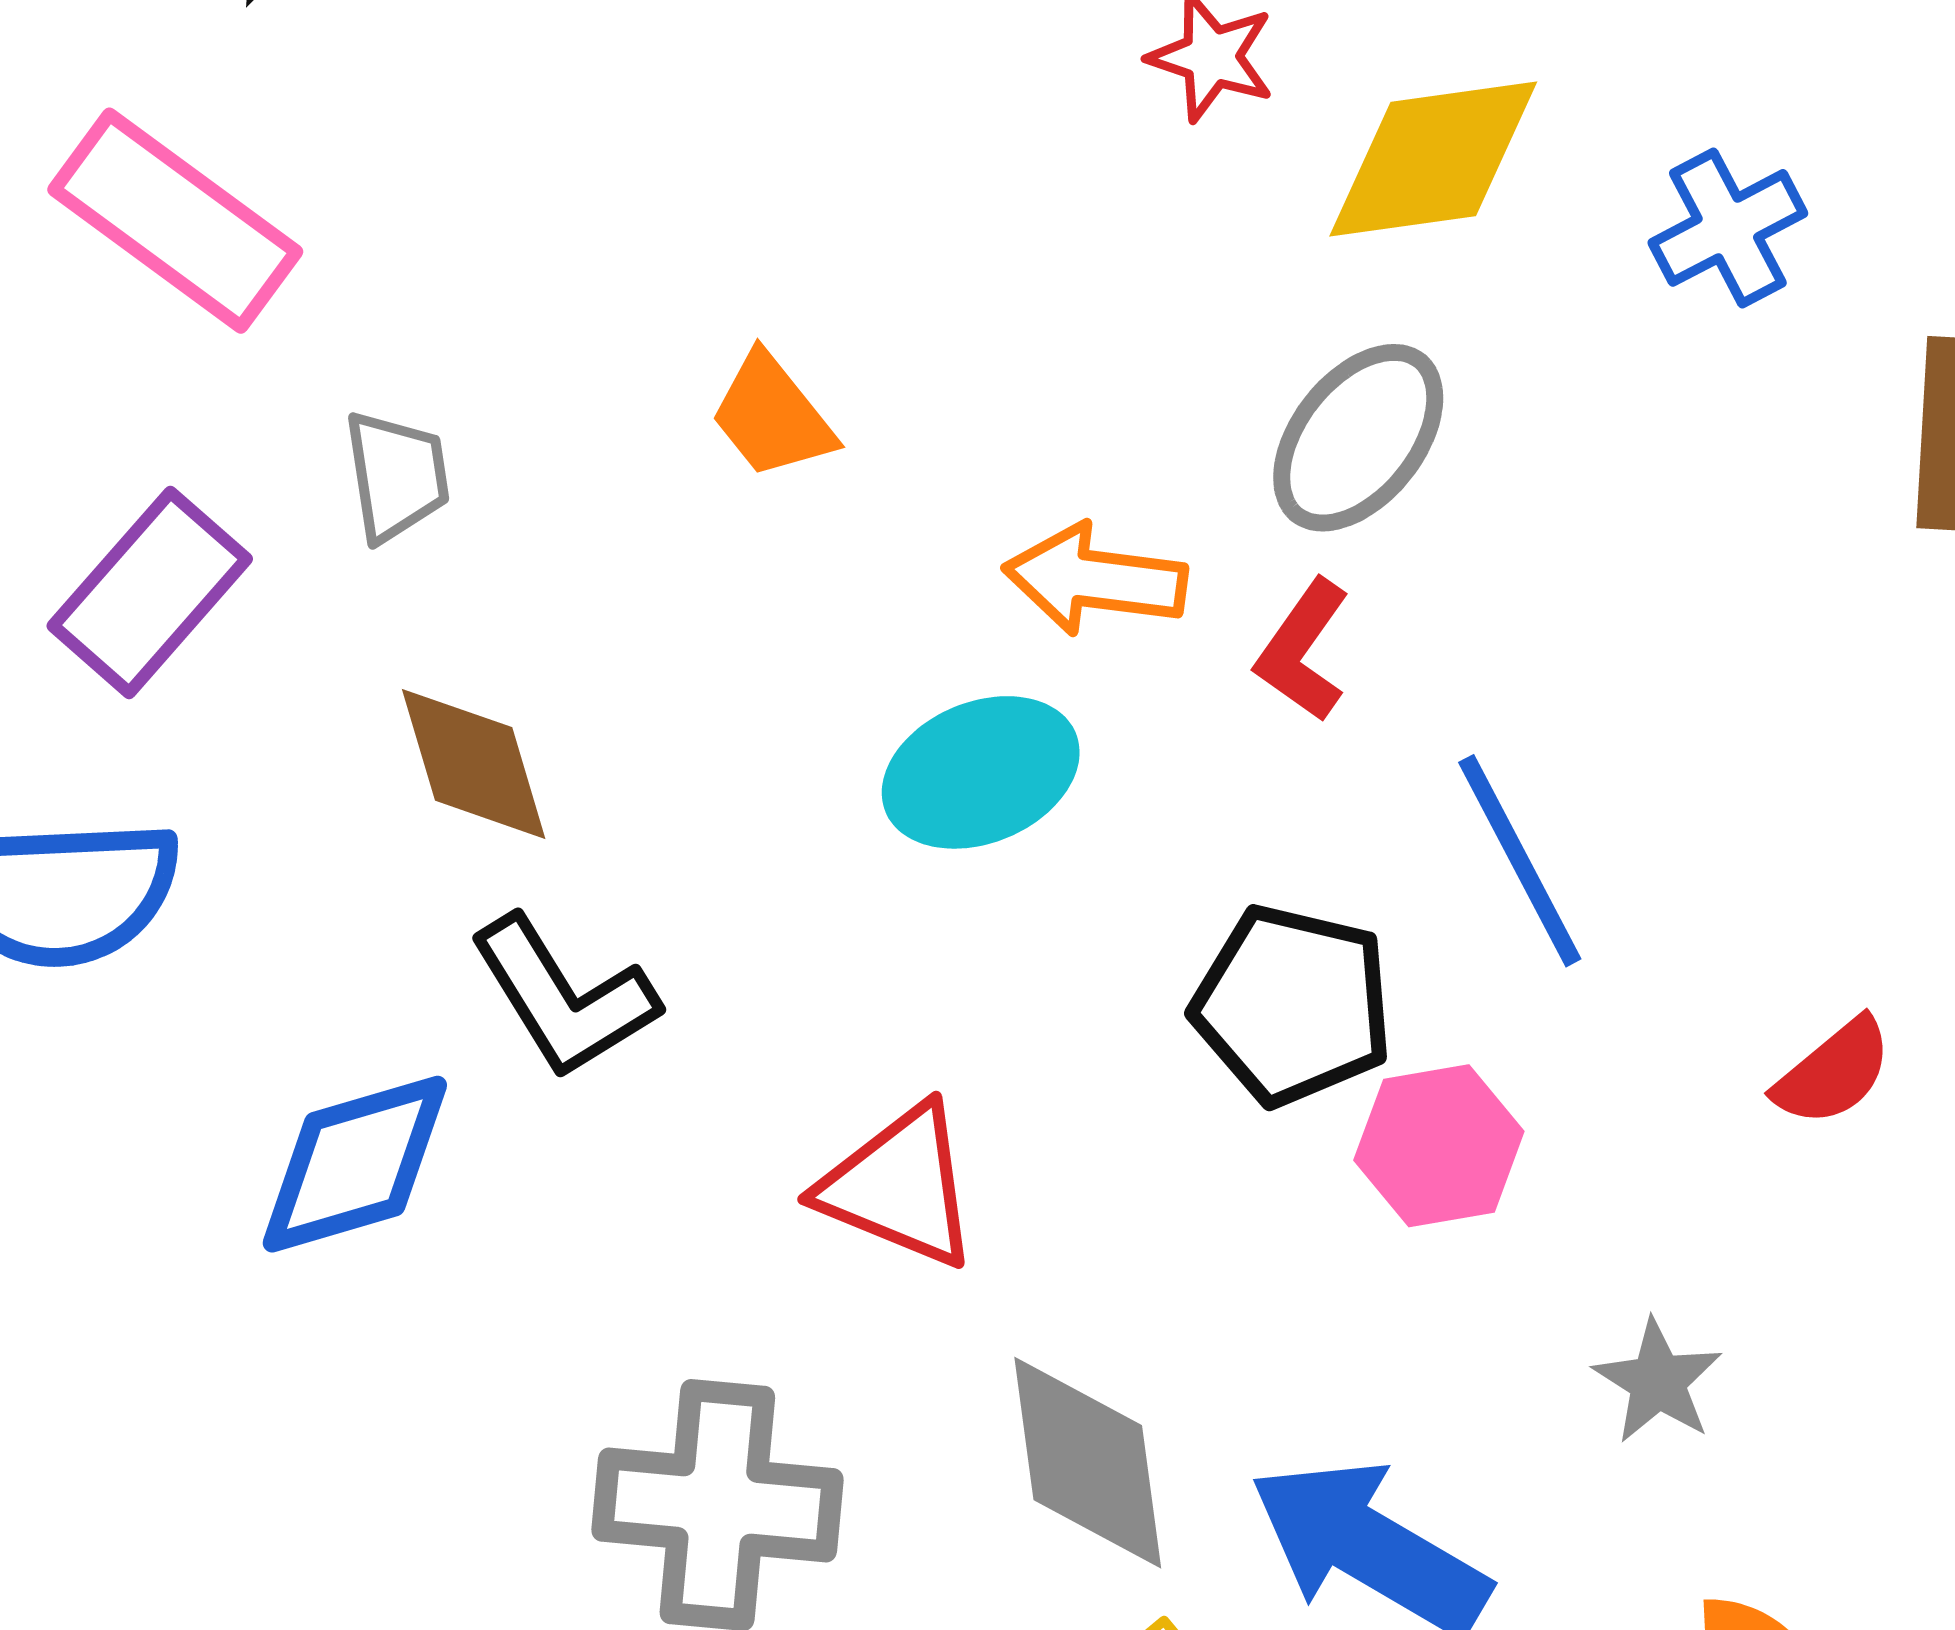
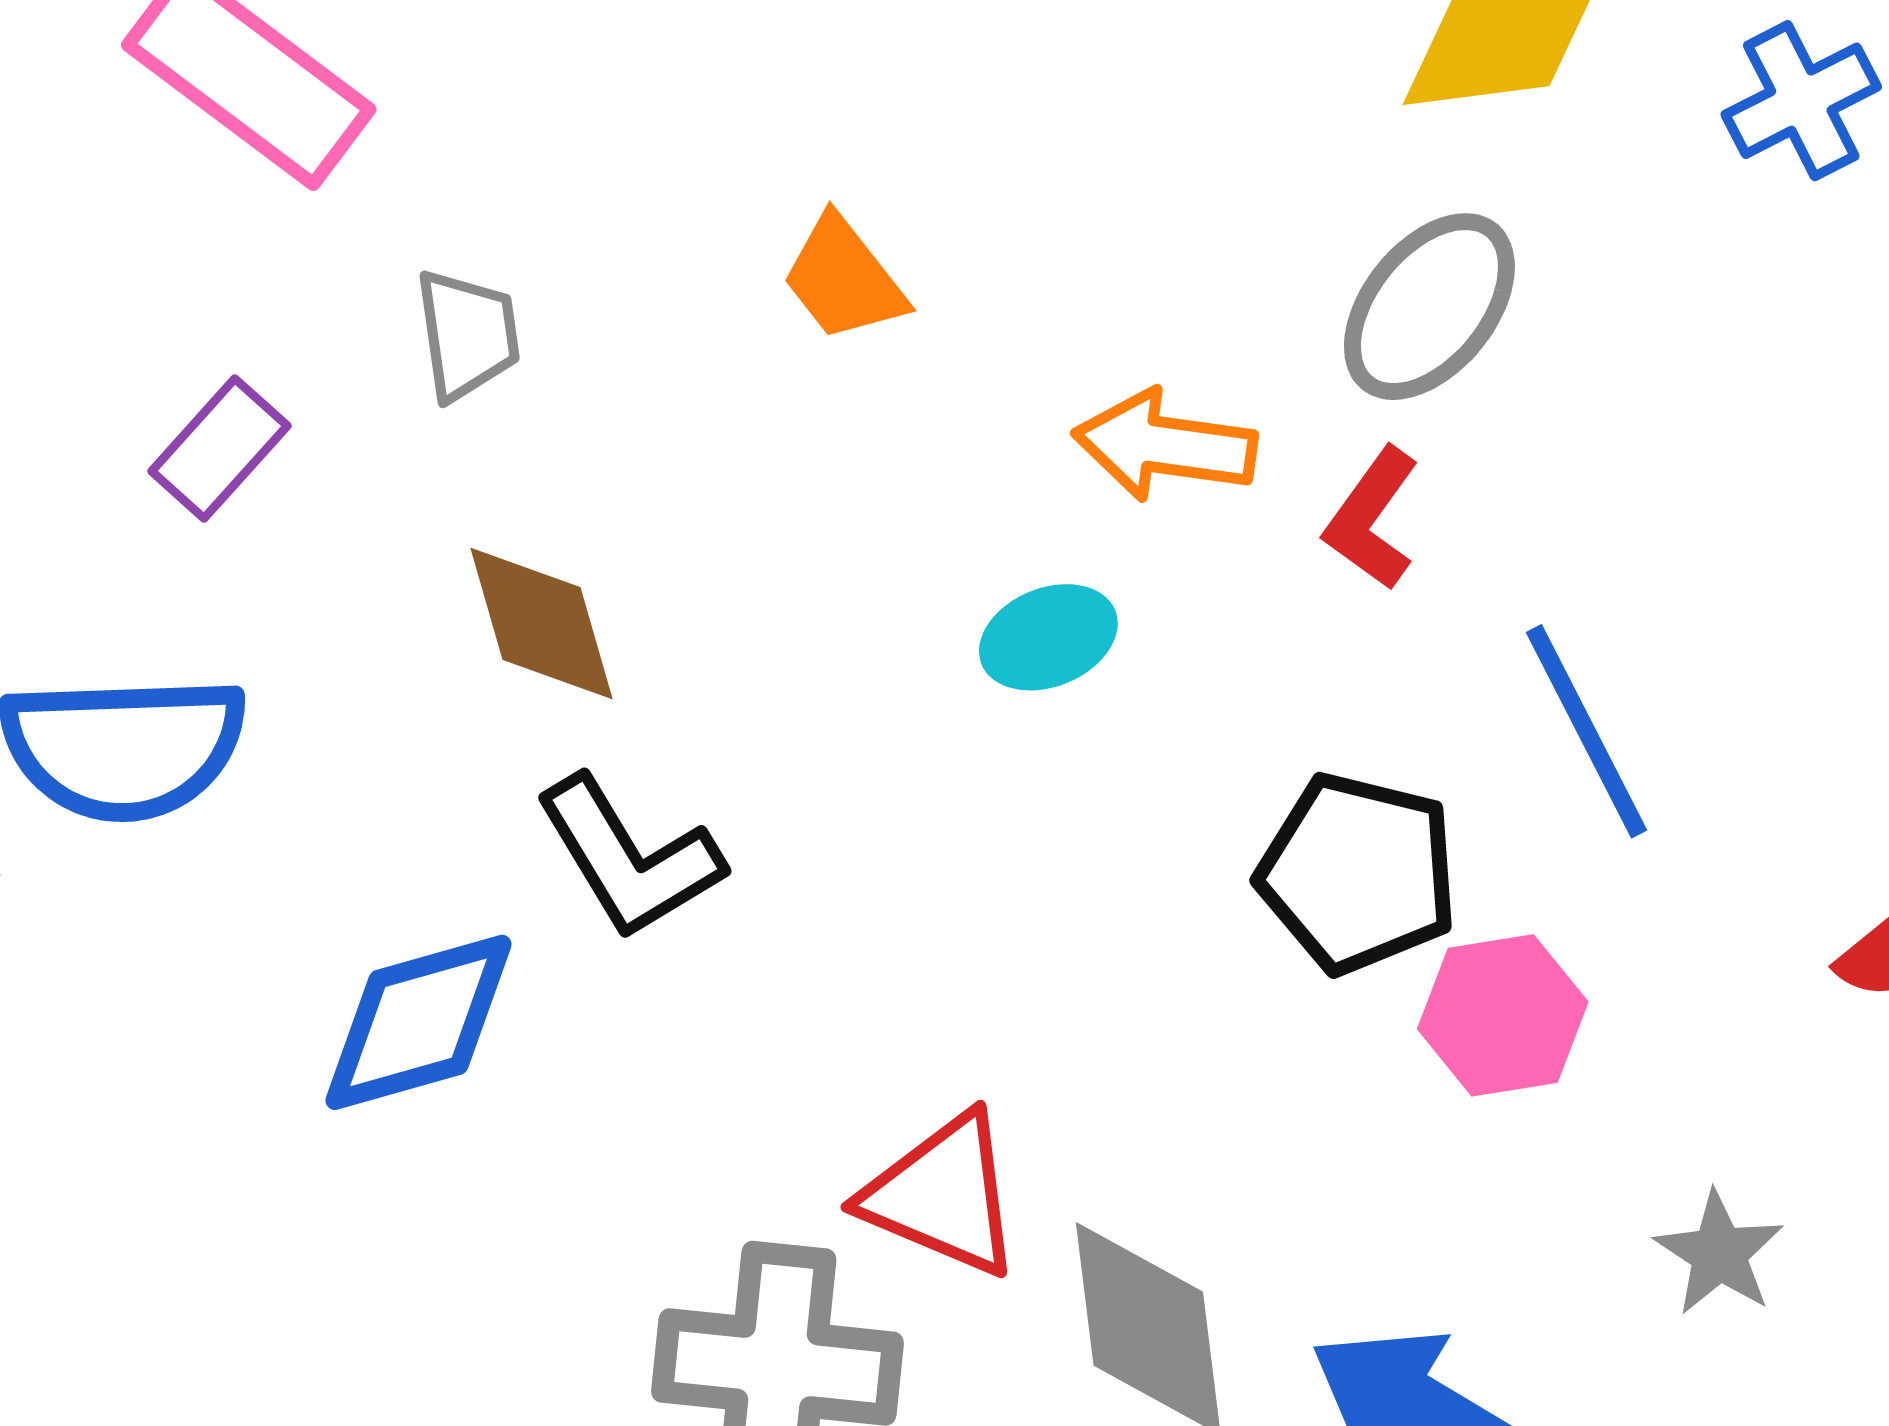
purple rectangle: (150, 592) -> (219, 449), size x0.7
cyan ellipse: (981, 772) -> (1048, 637), size x0.7
red triangle: (899, 1186) -> (943, 1195), moved

